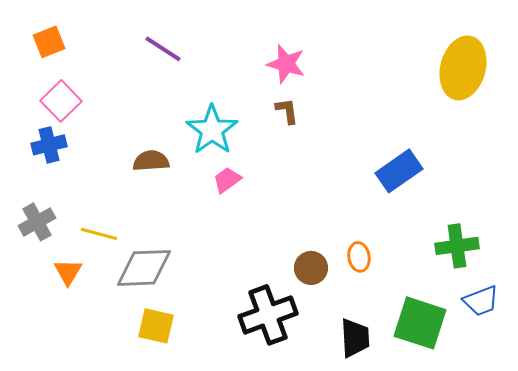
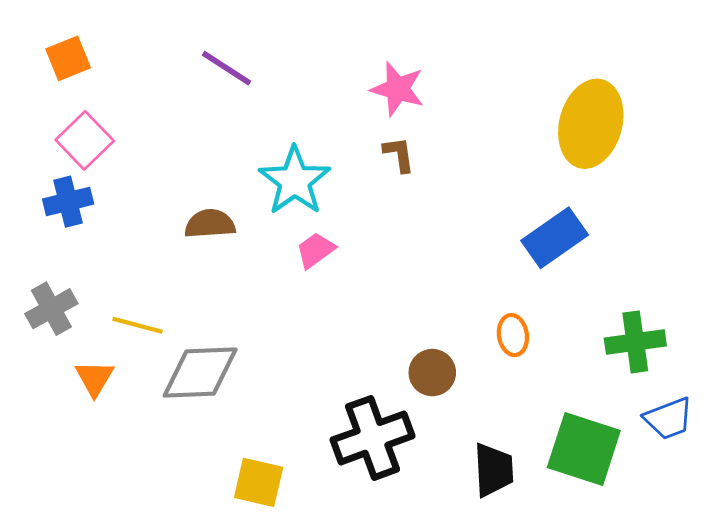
yellow ellipse: (463, 68) -> (591, 124), moved
orange ellipse: (359, 257) -> (513, 335), moved
yellow square: (156, 326) -> (259, 482), moved

